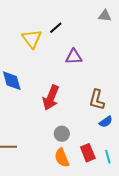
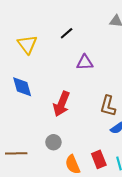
yellow triangle: (32, 39) -> (27, 44), moved
gray circle: (62, 134) -> (53, 142), moved

